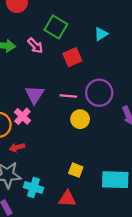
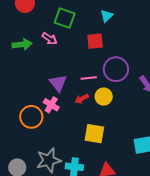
red square: (72, 57) -> (95, 41), moved, turned 30
red arrow: (17, 147) -> (82, 99), moved
yellow square: (76, 170) -> (94, 134), moved, size x1.5

